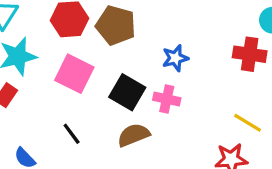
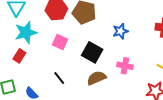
pink square: (74, 74) -> (60, 42), size x0.7
pink cross: (167, 99) -> (125, 66), moved

